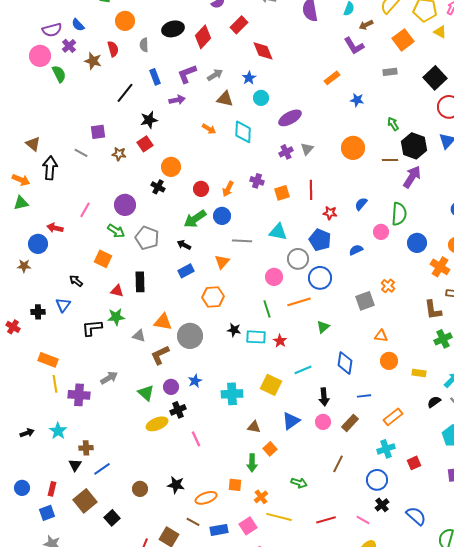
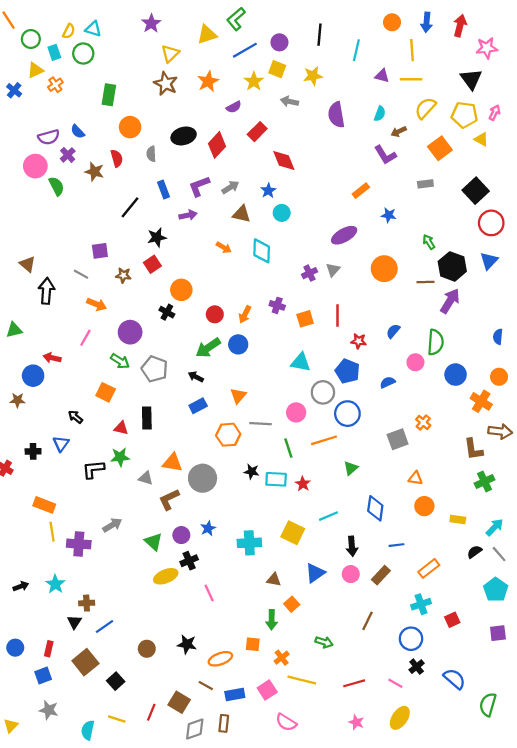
purple ellipse: (290, 118) -> (344, 235), moved
orange arrow: (21, 180) -> (97, 304), moved
gray line: (242, 241) -> (260, 424), moved

